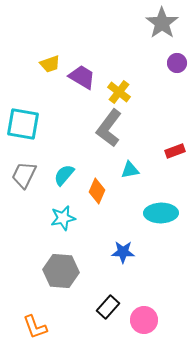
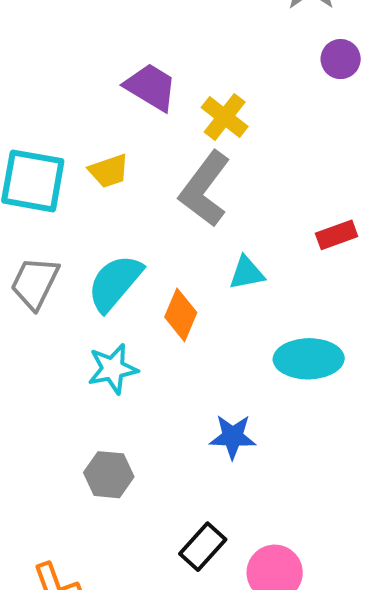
yellow trapezoid: (50, 64) -> (109, 171), moved
cyan semicircle: (64, 175) -> (115, 283), size x1.4
gray hexagon: (61, 271) -> (109, 475), size x0.7

